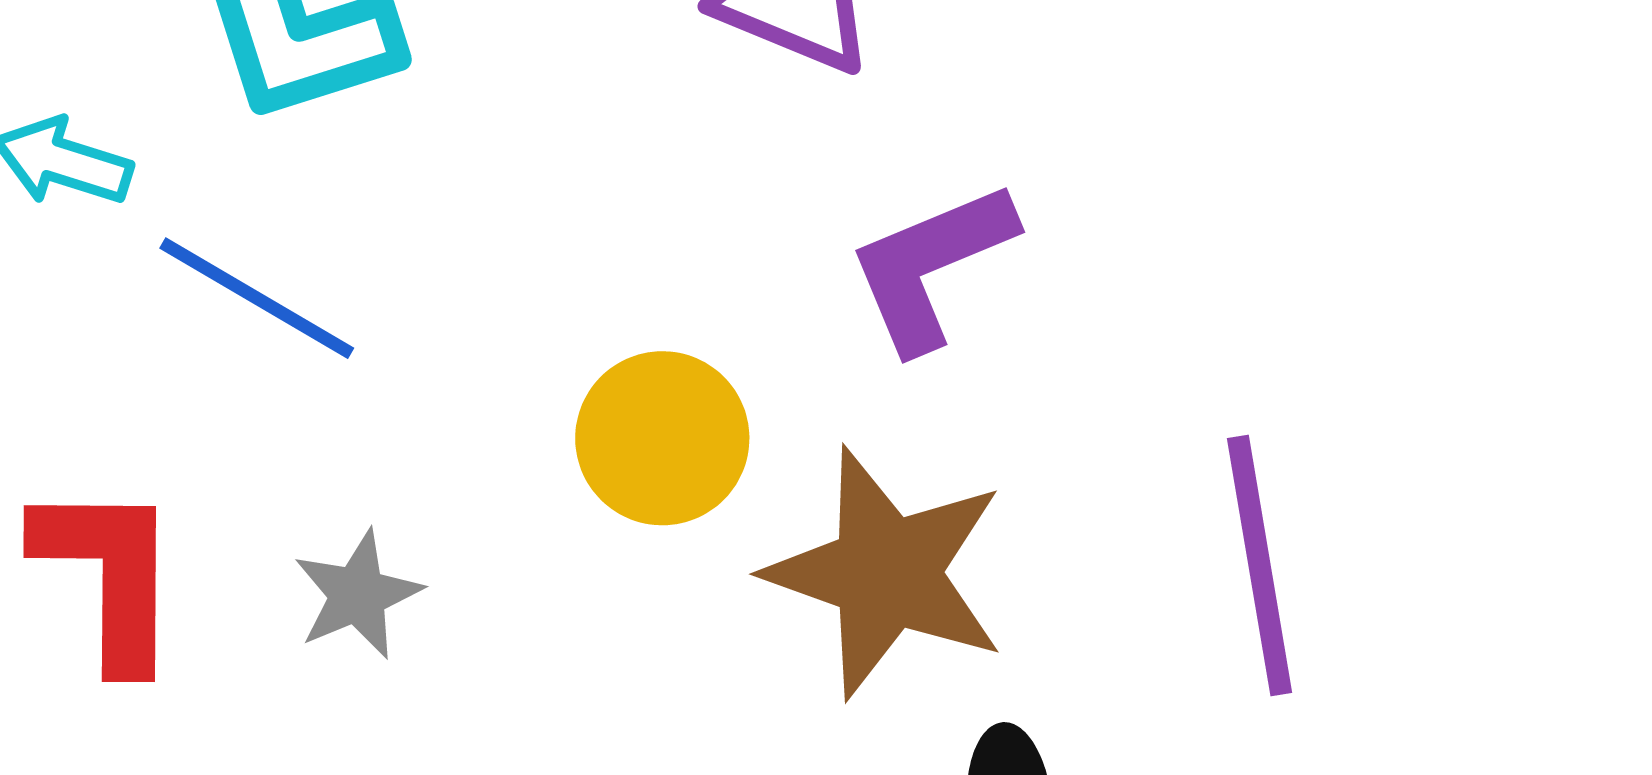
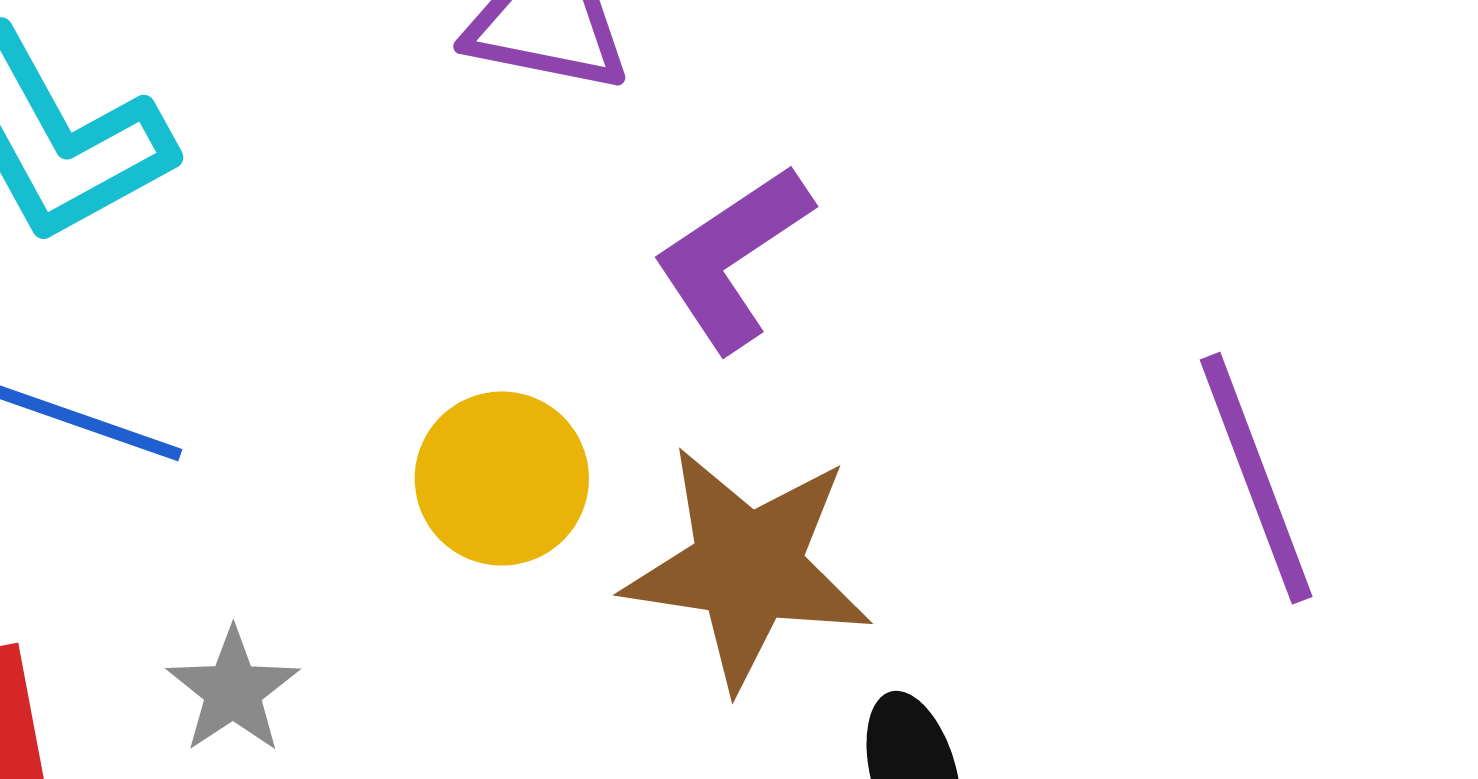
purple line: (1260, 566) -> (1256, 478), moved

